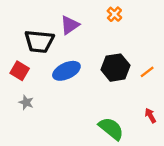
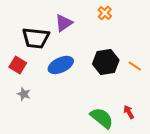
orange line: (147, 72) -> (135, 66), turned 72
red arrow: (150, 115) -> (129, 112), moved

